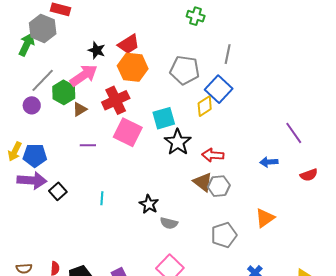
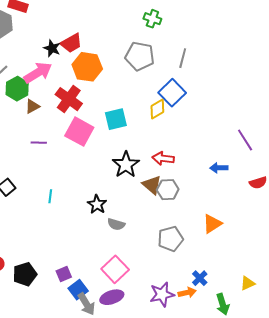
red trapezoid: (129, 44) -> (71, 43), moved
gray pentagon: (185, 70) -> (140, 56), moved
red cross: (116, 100) -> (69, 99), turned -32
black star: (178, 142) -> (126, 165), moved

